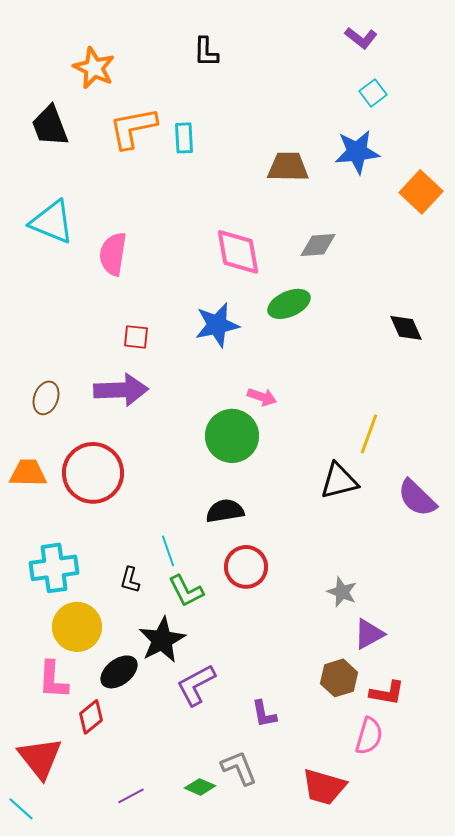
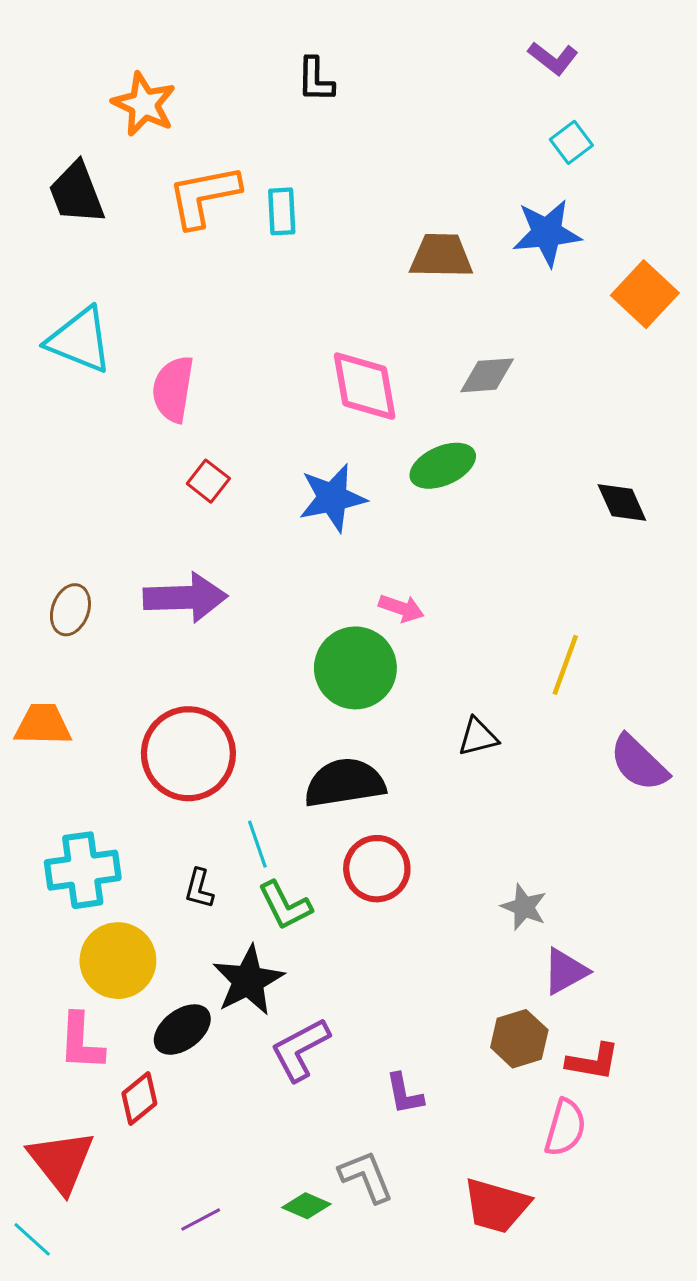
red square: (136, 337) -> (208, 481), moved, turned 32
red circle: (93, 473) -> (188, 754), moved
black triangle: (339, 481) -> (478, 737), moved, size x0.7
black semicircle: (225, 511) -> (345, 783), size x1.4

